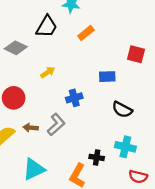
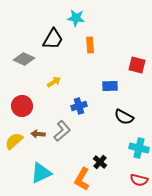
orange rectangle: (86, 33) -> (90, 45), turned -56
cyan cross: (125, 147) -> (139, 148), moved
black cross: (97, 157) -> (100, 162), turned 32

